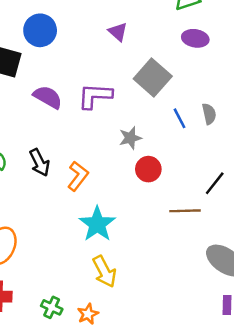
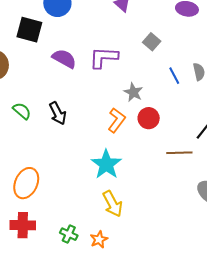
gray square: (153, 78) -> (152, 42), size x0.6
gray star: (130, 138) -> (133, 92), turned -30
orange L-shape: (78, 176) -> (117, 120), moved

